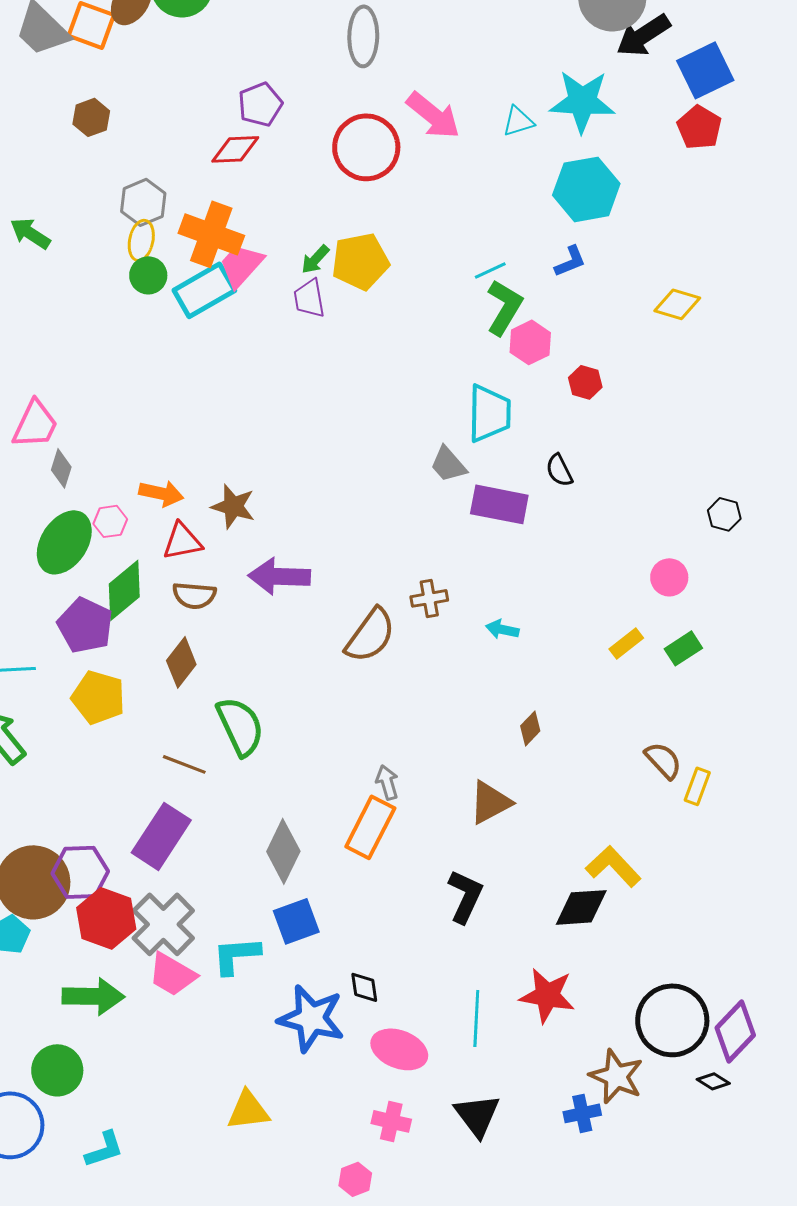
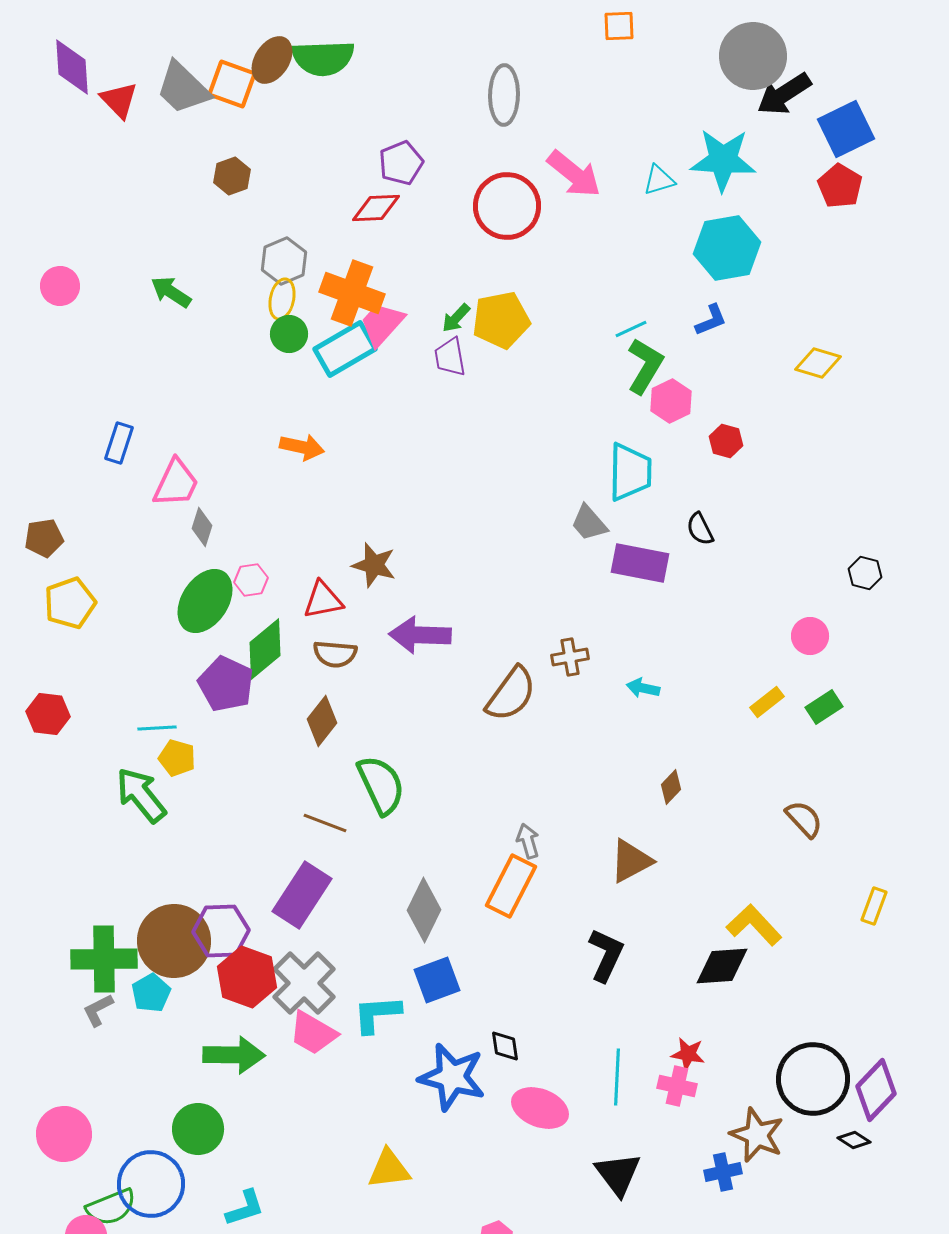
orange arrow: (161, 493) -> (302, 447), moved
yellow pentagon: (98, 697) -> (177, 758), moved, size x0.7
yellow rectangle: (697, 786) -> (874, 906), moved
red star: (547, 995) -> (688, 1054), size x0.6
pink cross: (391, 1121) -> (677, 1086), moved

